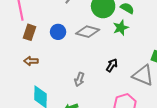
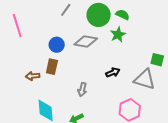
brown rectangle: (29, 32) -> (52, 67), moved
black arrow: (112, 65) -> (113, 72), turned 40

